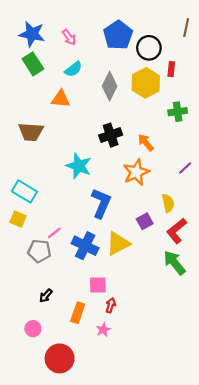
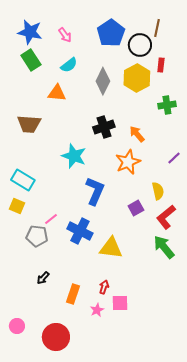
brown line: (186, 28) -> (157, 28), moved
yellow triangle: (118, 244) -> (111, 248), moved, turned 35
pink square: (98, 285) -> (120, 303), moved
pink circle: (33, 329) -> (17, 326), moved

